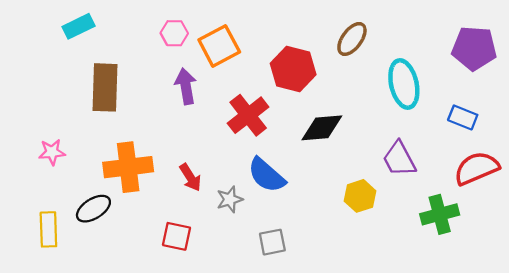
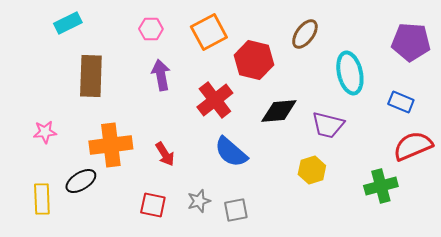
orange square: (219, 46) -> (209, 32), moved
purple trapezoid: (399, 159) -> (328, 125), moved, turned -48
gray star: (230, 199) -> (199, 201), moved

